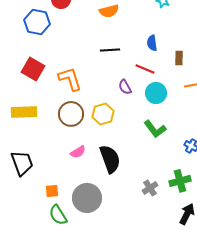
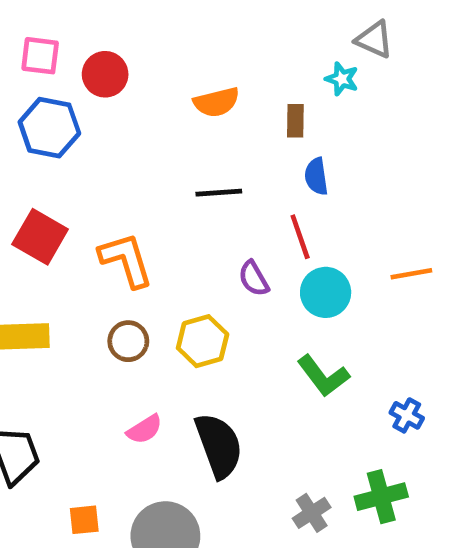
brown rectangle: (179, 58) -> (295, 121), moved
red line: (145, 69) -> (300, 237), turned 48
brown circle: (71, 114) -> (128, 341), size x0.7

